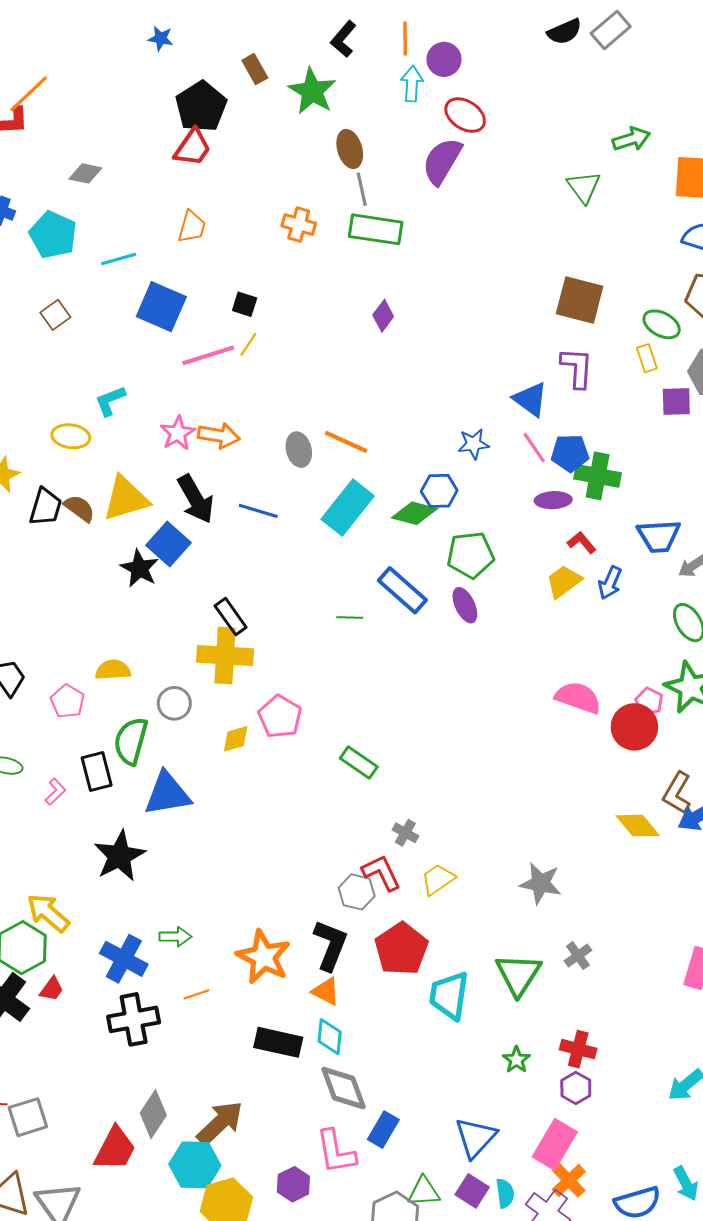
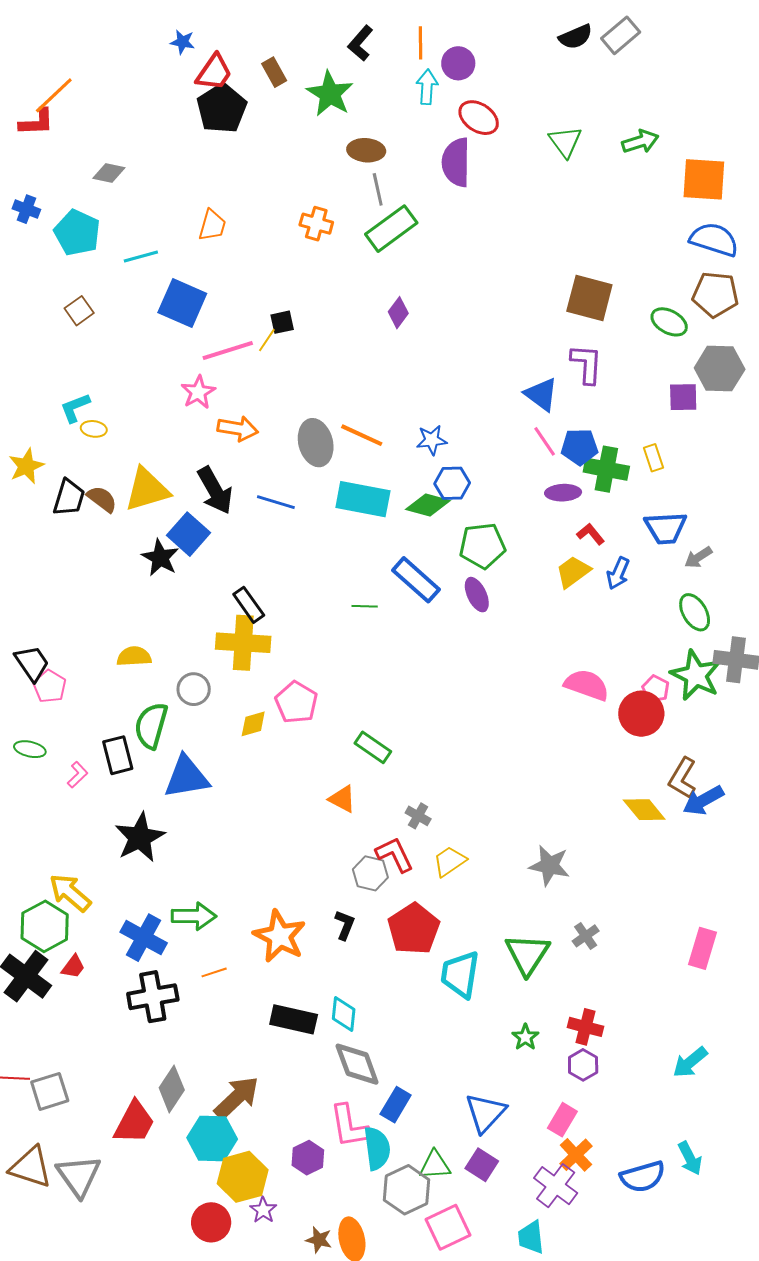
red trapezoid: (193, 148) -> (214, 72), moved
brown ellipse: (350, 149) -> (366, 150), turned -69
purple semicircle: (442, 161) -> (456, 162), turned -30
green triangle: (584, 187) -> (565, 142), moved
green rectangle: (376, 229) -> (391, 229), turned -45
black square: (245, 304) -> (282, 322), moved, turned -30
yellow rectangle: (647, 358) -> (653, 458), moved
cyan L-shape: (110, 401) -> (75, 408), moved
pink star: (178, 433) -> (198, 392), moved
yellow ellipse: (71, 436) -> (94, 429), size x0.7
blue star: (474, 444) -> (432, 440), moved
gray ellipse: (299, 450) -> (316, 443), size x1.4
cyan rectangle: (348, 508) -> (363, 499), turned 62
pink pentagon: (67, 701) -> (50, 686), moved
green arrow: (175, 937) -> (194, 916), size x1.4
black L-shape: (330, 945) -> (345, 925), size x0.6
orange triangle: (326, 991) -> (342, 799), moved
pink rectangle: (555, 1144) -> (562, 1120), size x0.7
cyan semicircle: (505, 1193) -> (377, 1148), moved, size x1.5

